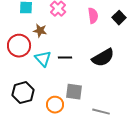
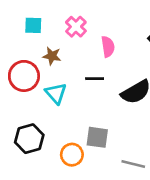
pink semicircle: (93, 16) -> (108, 47), moved
black line: (65, 58) -> (95, 79), moved

